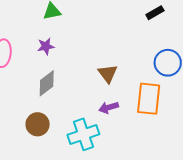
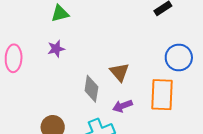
gray diamond: (47, 83) -> (91, 89), moved, turned -40

